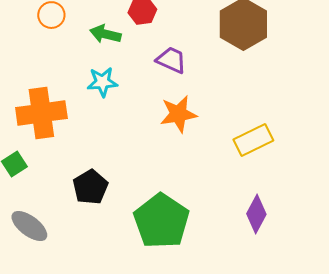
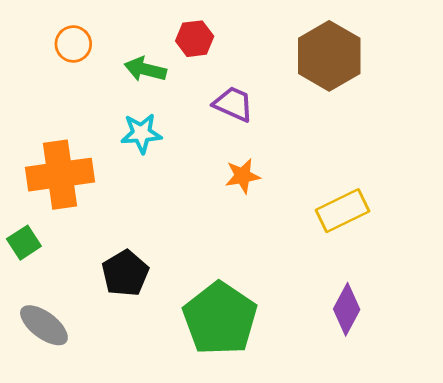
orange star: (178, 114) -> (243, 176), size x0.7

